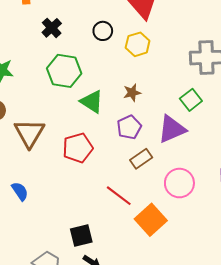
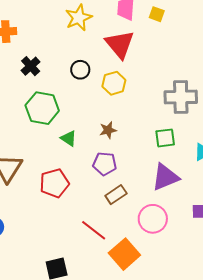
green square: (191, 100) -> (165, 138), turned 30
green triangle: (92, 102) -> (69, 138), size x0.7
purple pentagon: (129, 127) -> (105, 164), turned 30
purple triangle: (172, 129) -> (165, 177), moved

